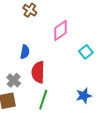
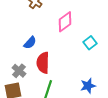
blue semicircle: (25, 52) -> (30, 43), turned 32

